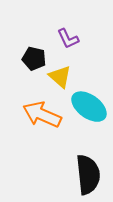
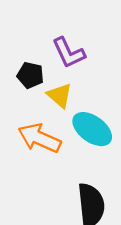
purple L-shape: (68, 39) -> (69, 53), size x1.4

